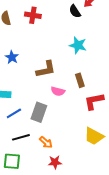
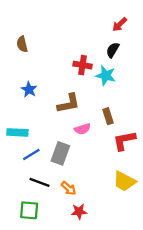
black semicircle: (75, 11) -> (113, 50), moved, turned 64
red cross: (33, 15) -> (82, 65), moved
pink semicircle: (58, 91) -> (82, 129), turned -32
black line: (21, 137) -> (40, 182), turned 36

